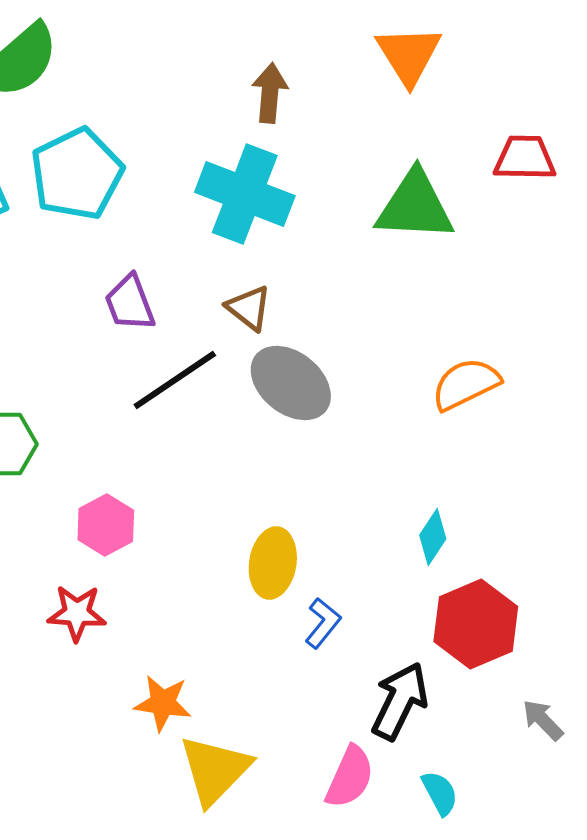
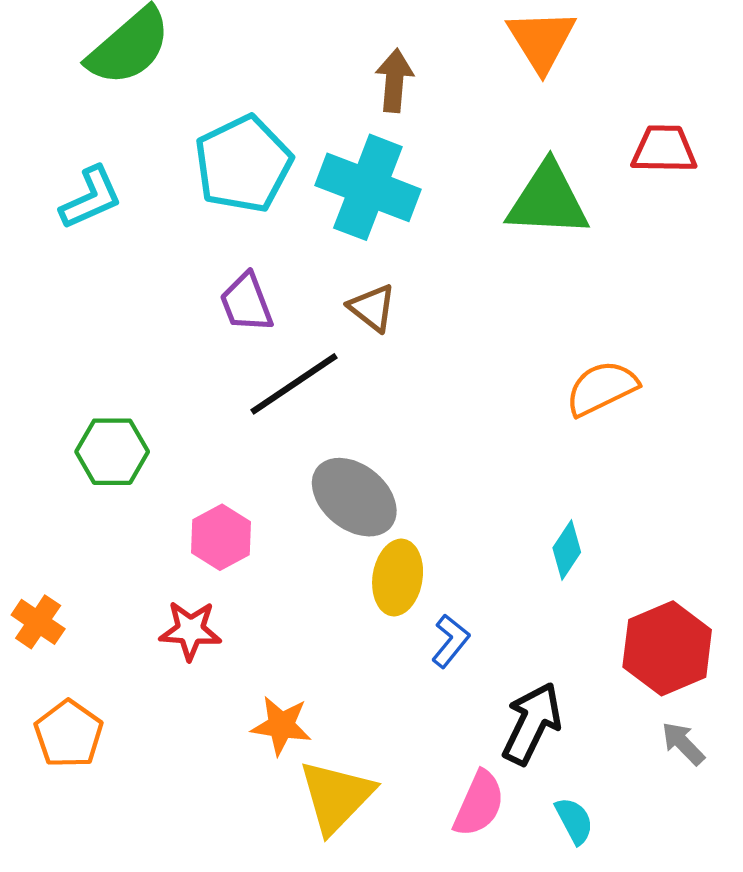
cyan pentagon: (77, 174) -> (243, 164), moved
gray ellipse: (291, 383) -> (354, 497), moved
red hexagon: (476, 624) -> (667, 648), moved

